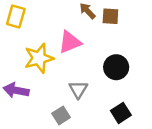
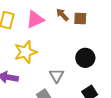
pink triangle: (70, 42) -> (35, 19), moved

